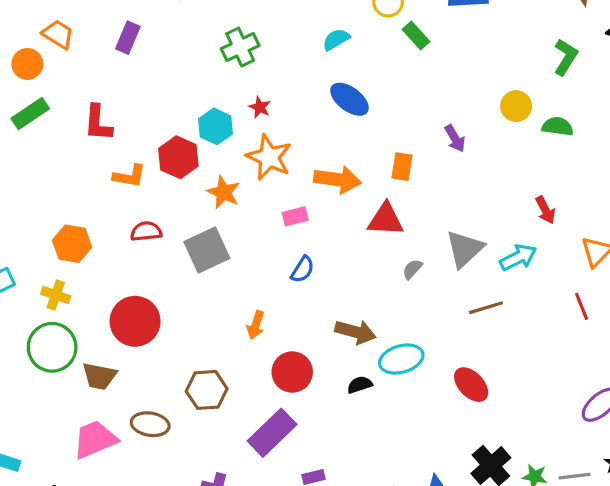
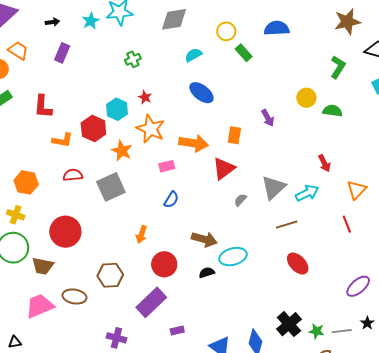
green cross: (240, 47) -> (133, 59), size x0.7
red triangle: (386, 219) -> (224, 169), turned -40
red ellipse: (471, 385) -> (298, 264), moved

